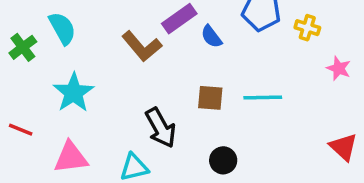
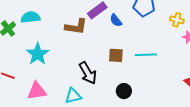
cyan semicircle: (62, 28) -> (30, 17), turned -66
yellow cross: (307, 28) -> (177, 20), moved
brown L-shape: (142, 46) -> (76, 27), turned -40

